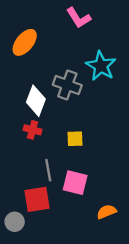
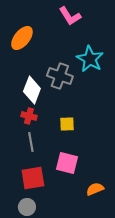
gray line: (48, 170) -> (31, 142), moved
gray circle: (15, 222) -> (27, 207), moved

